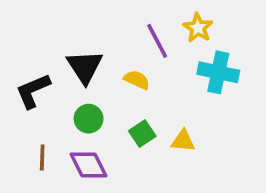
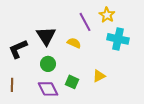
green square: (142, 133) -> (72, 82), moved, turned -32
yellow triangle: (183, 141) -> (99, 76), turned -32
brown line: (42, 158) -> (12, 85), moved

